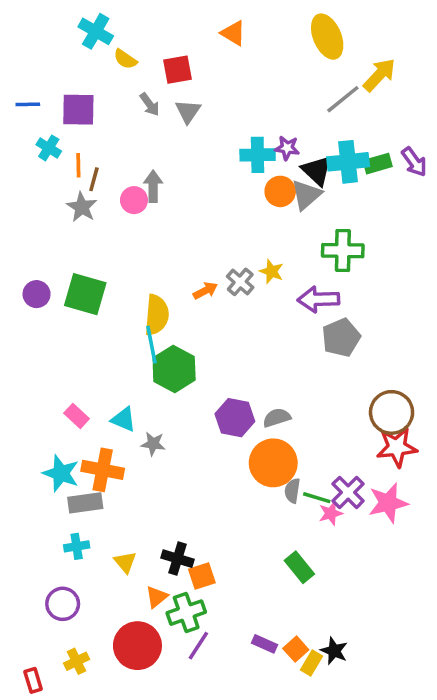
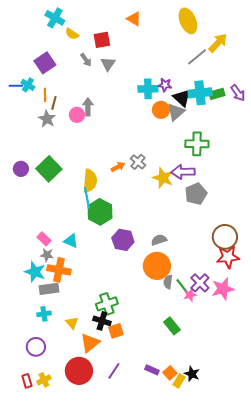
blue line: (28, 104) -> (16, 86), moved
purple square: (78, 110) -> (45, 63), turned -35
yellow star: (271, 271) -> (163, 178), moved, size x1.5
green square: (85, 294) -> (49, 169), turned 30
purple hexagon: (235, 418) -> (123, 240), moved
gray star: (153, 444) -> (47, 255), moved
green line: (317, 498) -> (182, 286), turned 35
orange triangle: (157, 597) -> (90, 343), size x1.5
green cross: (186, 613) -> (107, 304), moved
red rectangle: (33, 680) -> (27, 381), moved

